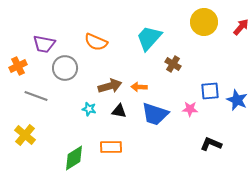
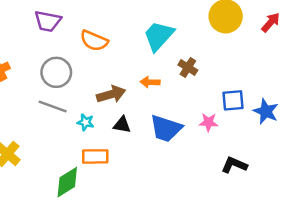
purple trapezoid: (44, 44) -> (48, 21), moved
orange arrow: (139, 87) -> (150, 82), moved
gray line: (36, 96) -> (53, 106), moved
orange rectangle: (111, 147) -> (95, 156), moved

